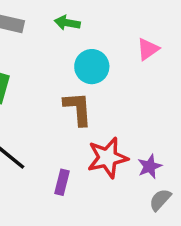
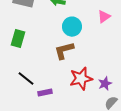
brown L-shape: (78, 109) -> (64, 51), turned -100
purple rectangle: (62, 182) -> (45, 93), moved, turned 64

